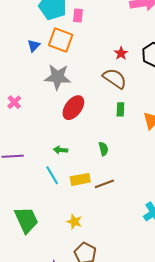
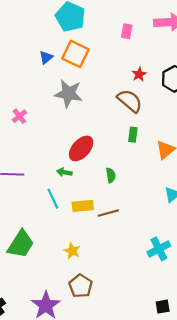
pink rectangle: (78, 15) -> (127, 31), moved
red ellipse: (73, 108) -> (81, 148), moved
green trapezoid: (26, 220) -> (21, 244), turned 52

